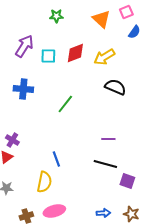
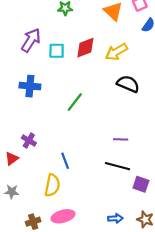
purple cross: (12, 140) -> (29, 140), moved

